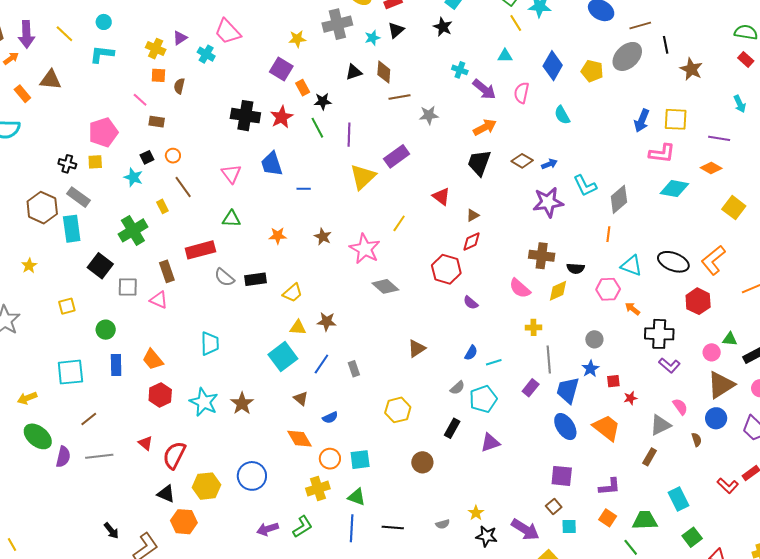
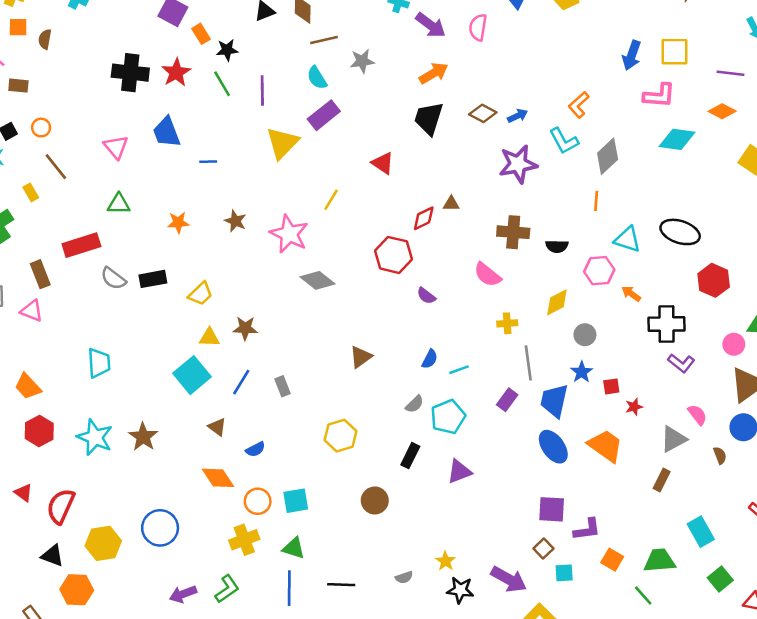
cyan semicircle: (562, 115) -> (317, 78), moved
brown triangle: (473, 215) -> (451, 204), moved, turned 32
orange L-shape: (713, 260) -> (579, 105), moved, size x0.7
yellow diamond: (558, 291) -> (557, 302), moved
purple L-shape: (609, 487) -> (587, 529), moved

